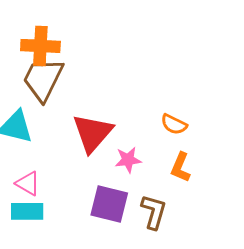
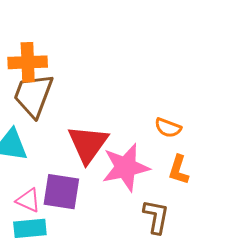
pink star: (128, 160) -> (126, 167), size x1.8
purple square: (109, 204) -> (61, 192), moved

